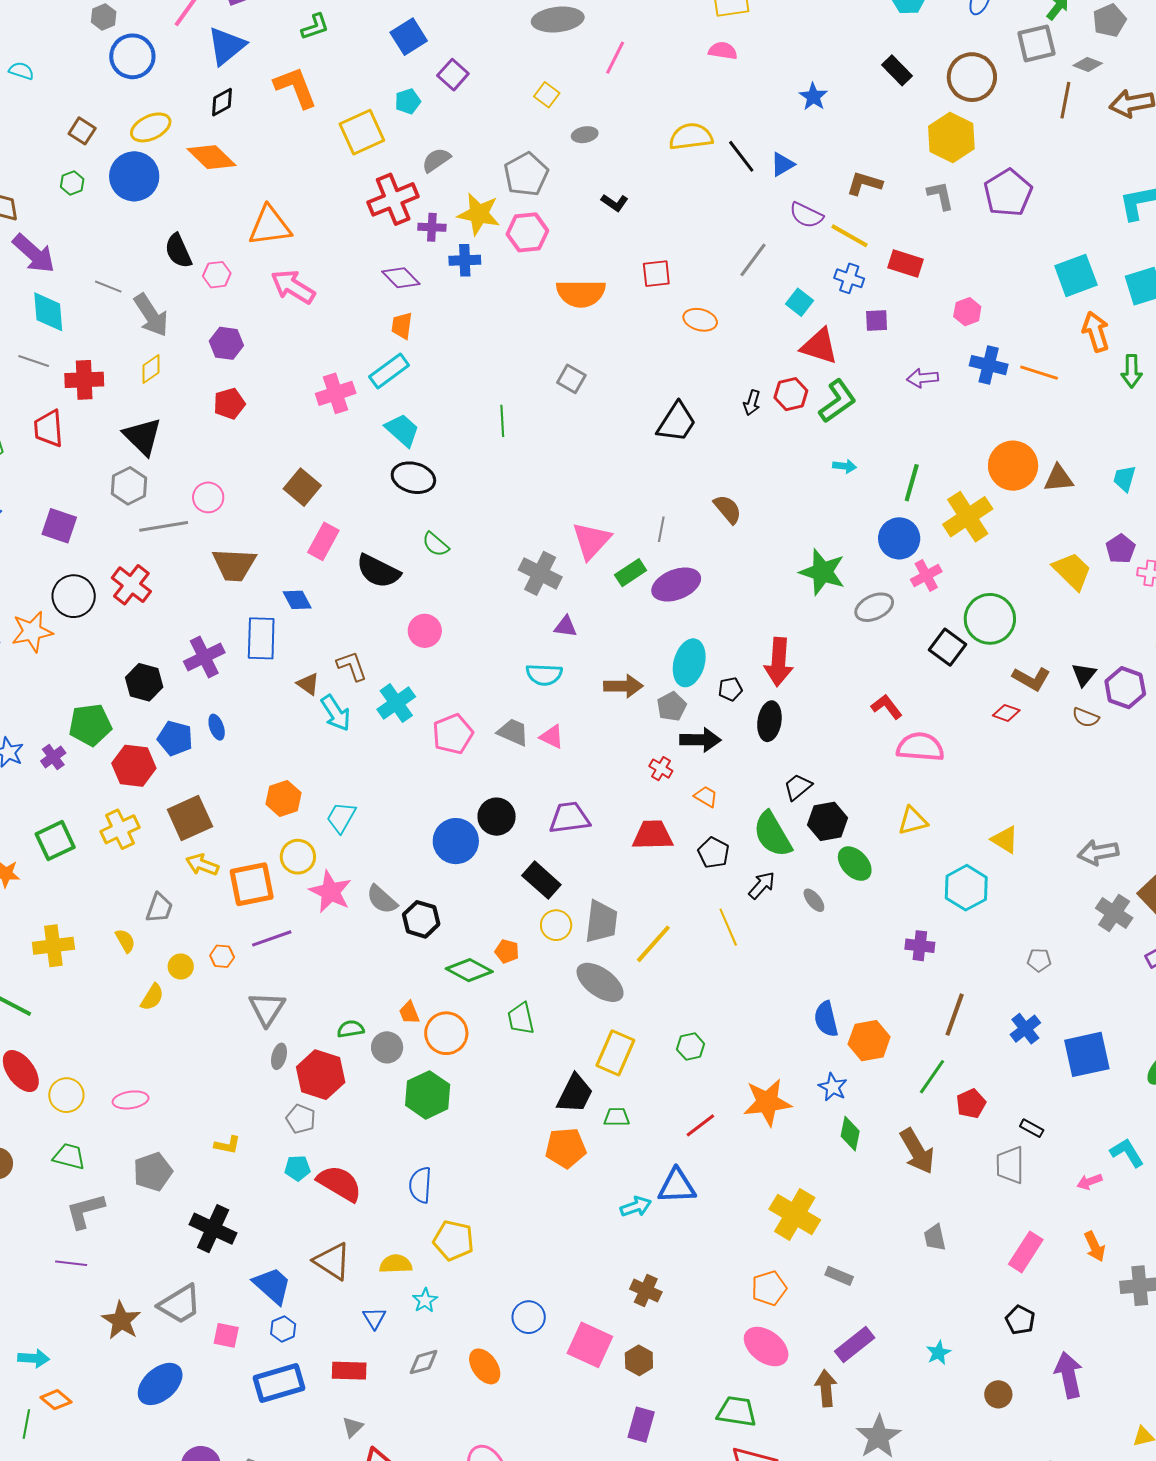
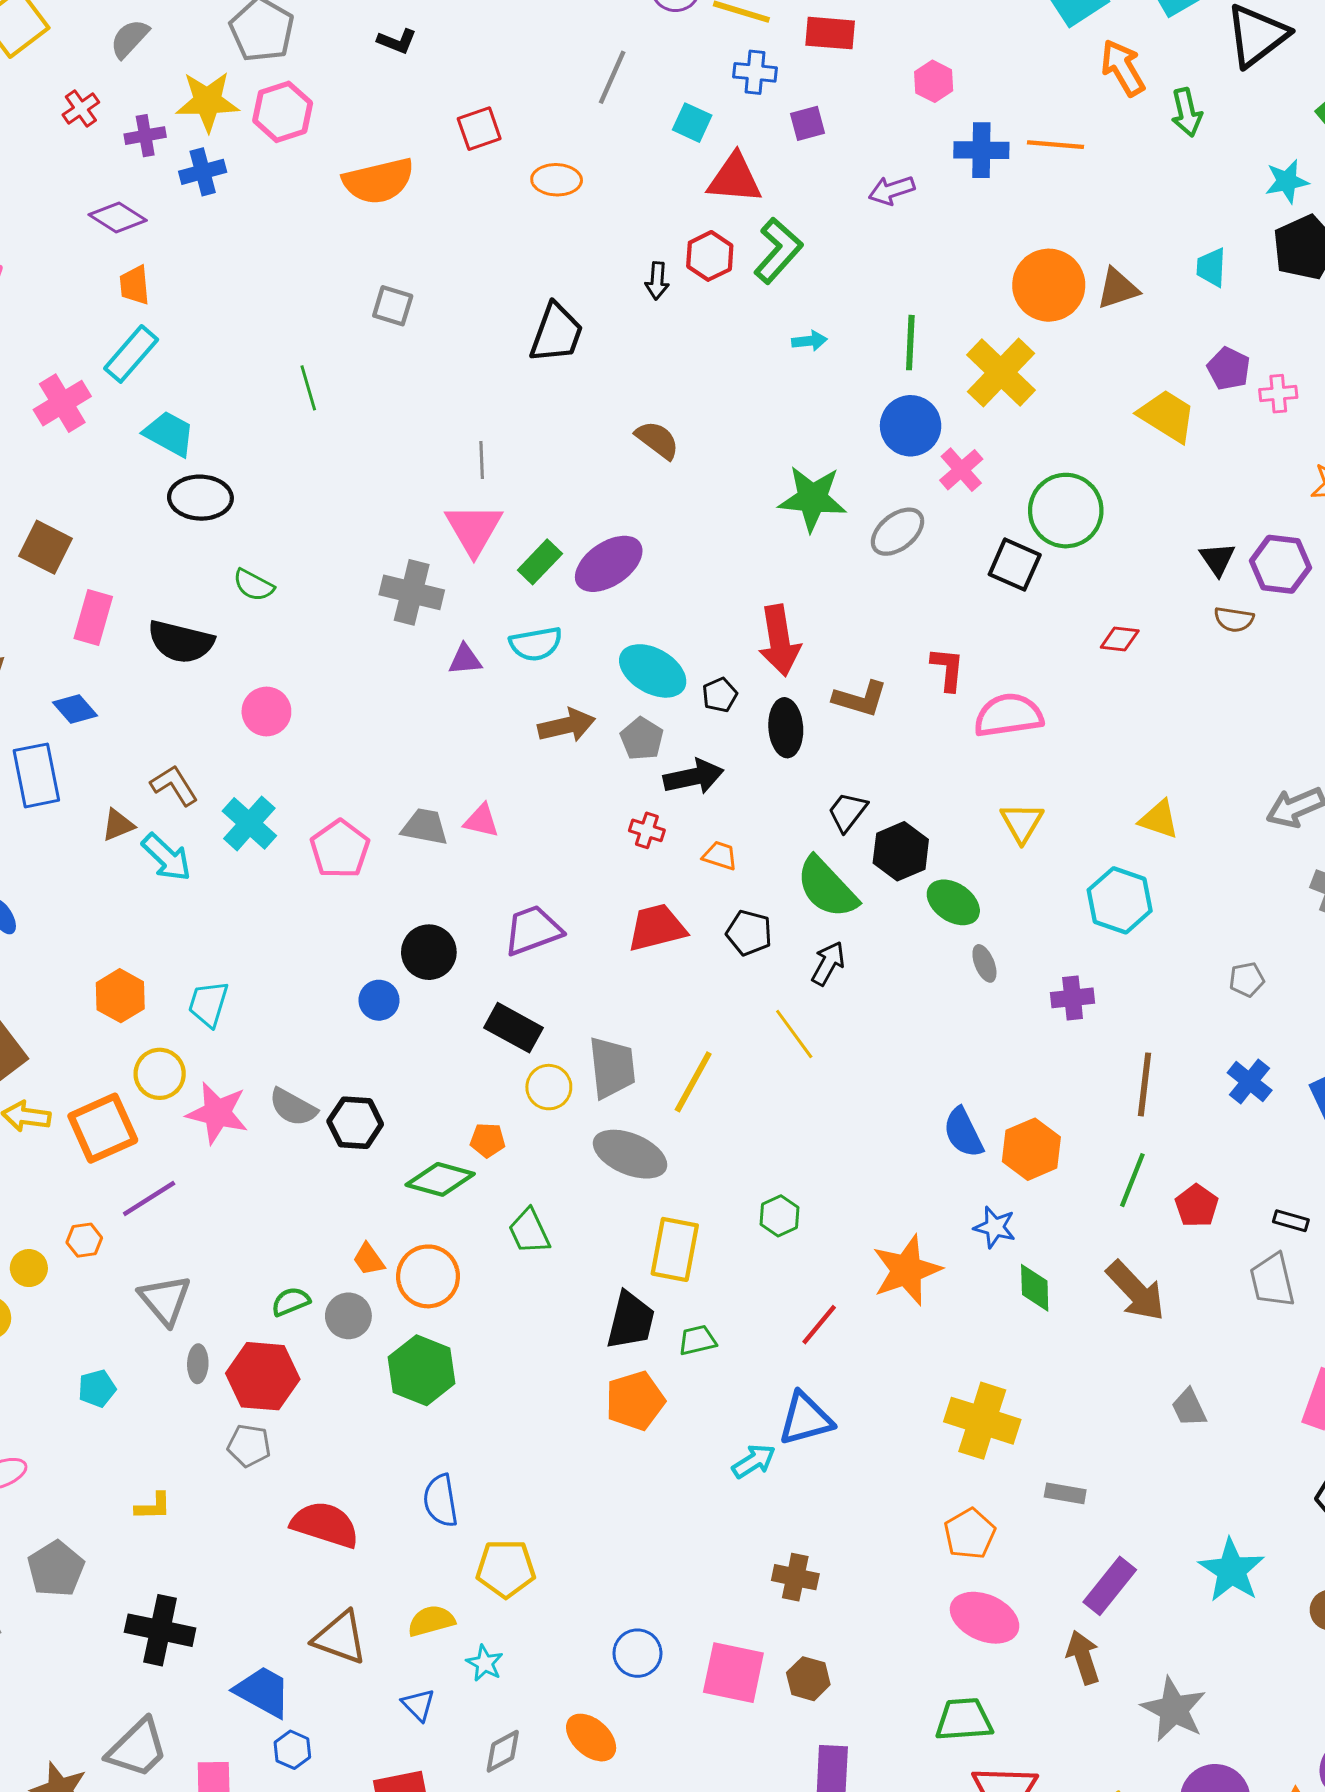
red cross: (393, 199) -> (81, 109), size x0.5
gray line: (661, 529) -> (482, 460), moved
cyan ellipse: (689, 663) -> (653, 671), turned -63
cyan semicircle: (544, 675) -> (536, 644), moved
brown L-shape: (1031, 679) -> (860, 699), moved
brown triangle: (308, 684) -> (118, 825), turned -45
red L-shape: (887, 707) -> (948, 669), turned 56
yellow triangle: (913, 821) -> (1022, 823), turned -32
blue circle: (456, 841) -> (379, 1000), size x0.6
gray ellipse: (814, 900) -> (984, 963), moved, turned 30
cyan pentagon: (297, 1168) -> (97, 1388), moved
cyan star: (939, 1353) -> (1232, 1570), size x1.8

